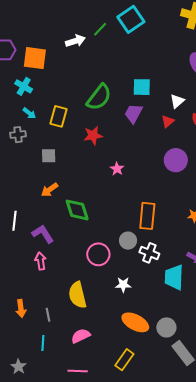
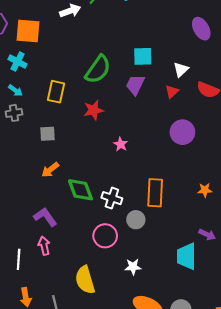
cyan arrow: (29, 113) -> (15, 90), moved
white line: (14, 221) -> (19, 259), moved
white cross: (149, 253) -> (112, 198), moved

